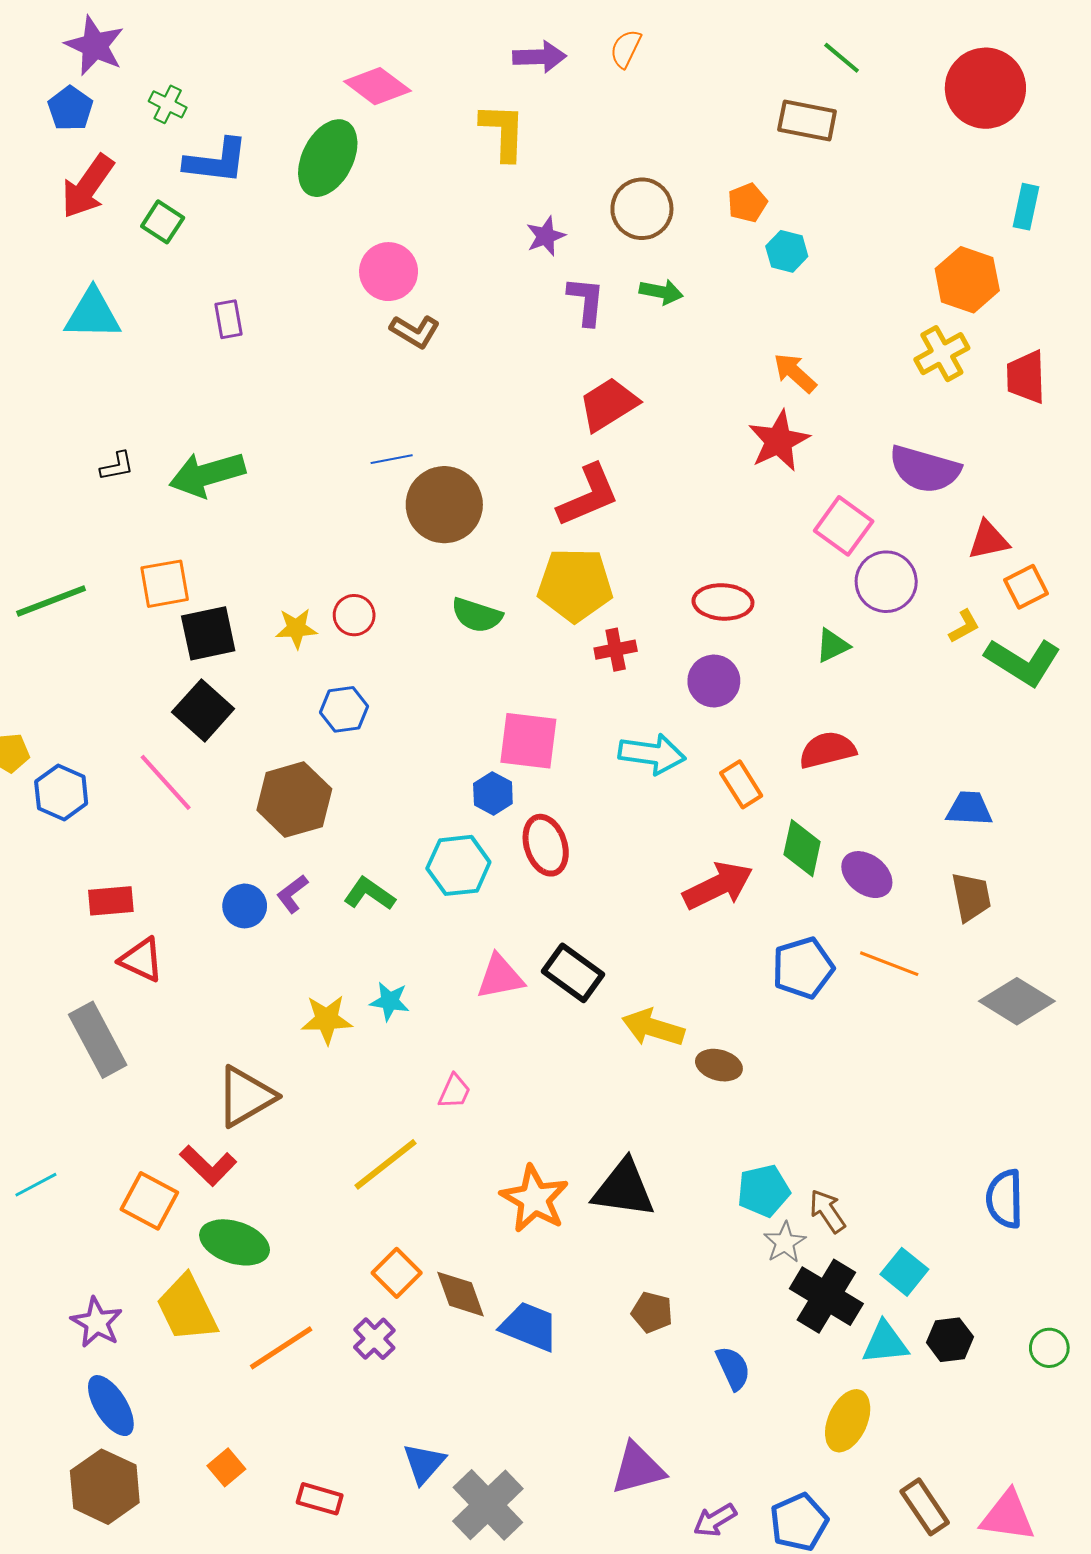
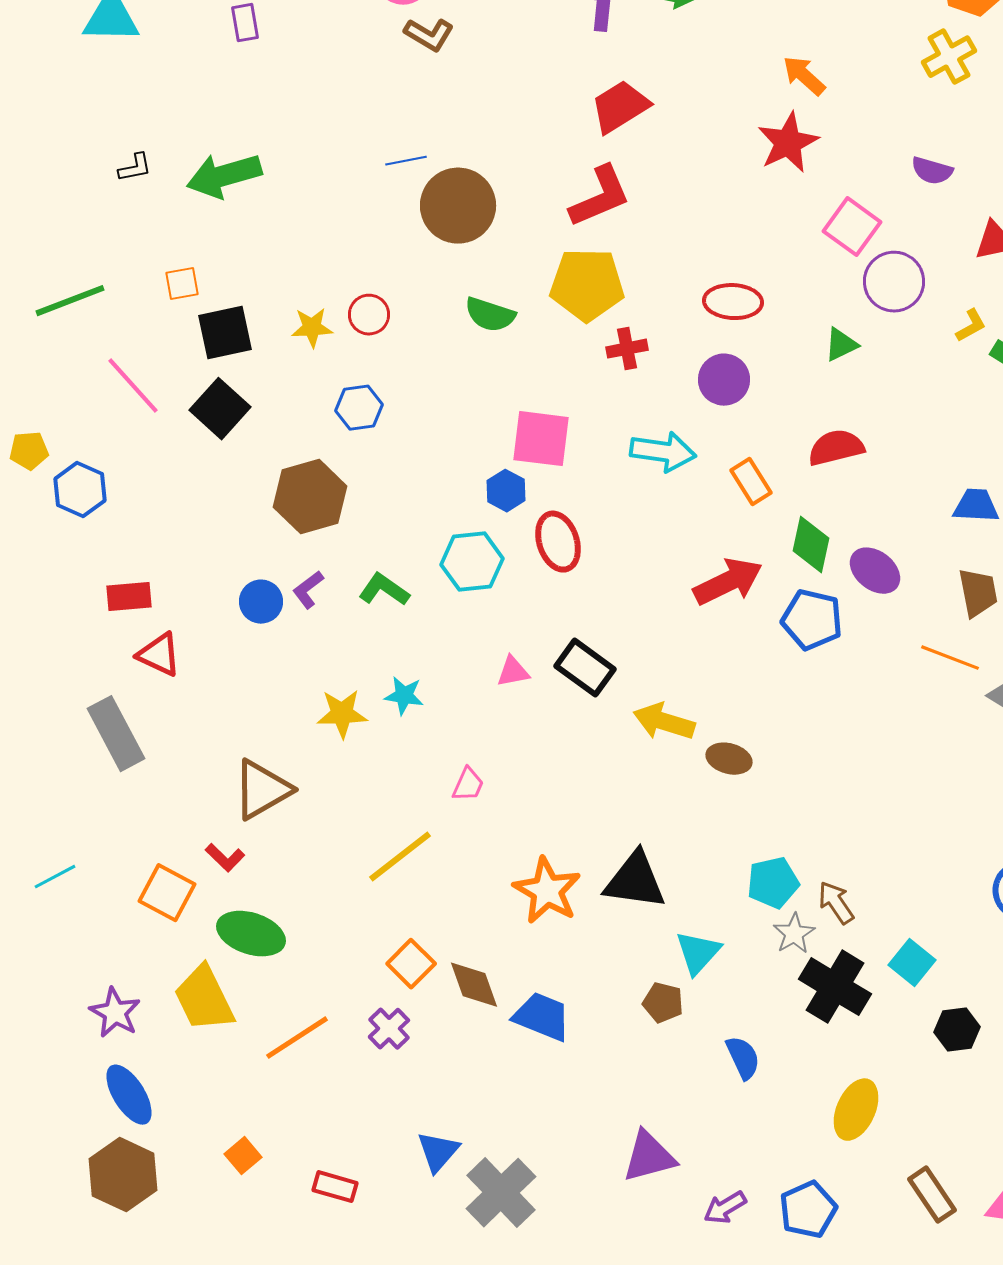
purple semicircle: (925, 469) -> (932, 171), size x0.6
orange square: (165, 584) -> (182, 284), size x0.7
pink line: (166, 782) -> (133, 386), moved
orange line: (889, 964) -> (950, 658), moved
blue pentagon: (803, 968) -> (812, 620), moved, turned 30
pink triangle: (500, 977) -> (513, 672), size x0.7
red L-shape: (208, 1165) -> (225, 858), size x0.7
cyan triangle: (885, 1343) -> (698, 953), moved, turned -42

